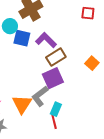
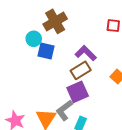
purple L-shape: (46, 40) -> (86, 53), moved

